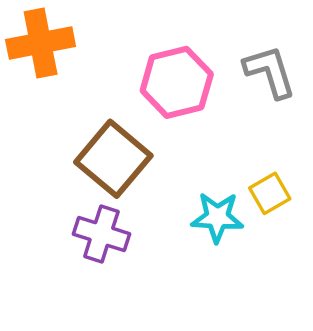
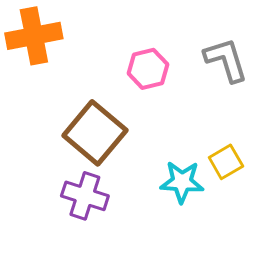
pink hexagon: (177, 82) -> (148, 69), size x0.7

